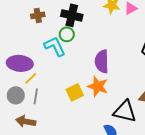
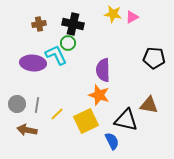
purple ellipse: (20, 63) -> (33, 63), moved
yellow line: (31, 78) -> (57, 114), moved
yellow square: (75, 92) -> (86, 121), moved, size x1.4

